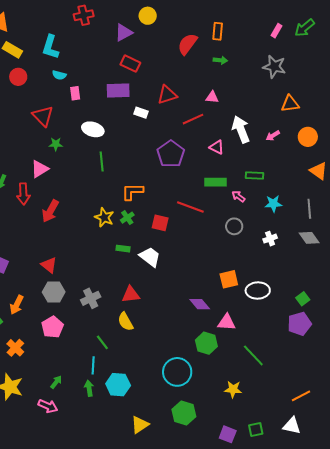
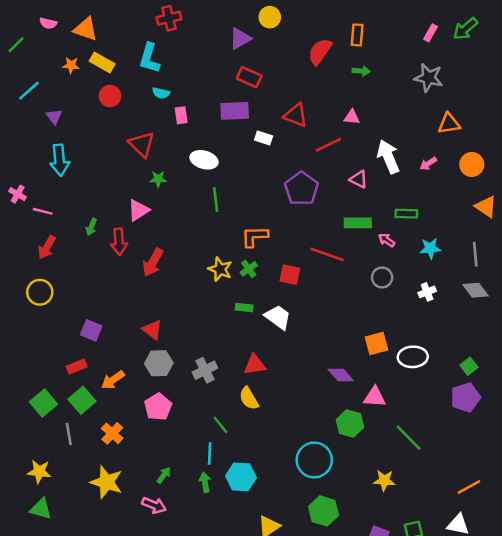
red cross: (84, 15) -> (169, 18), moved
red triangle: (167, 95) -> (296, 115), turned 40
orange arrow: (17, 305) -> (113, 380), turned 30

